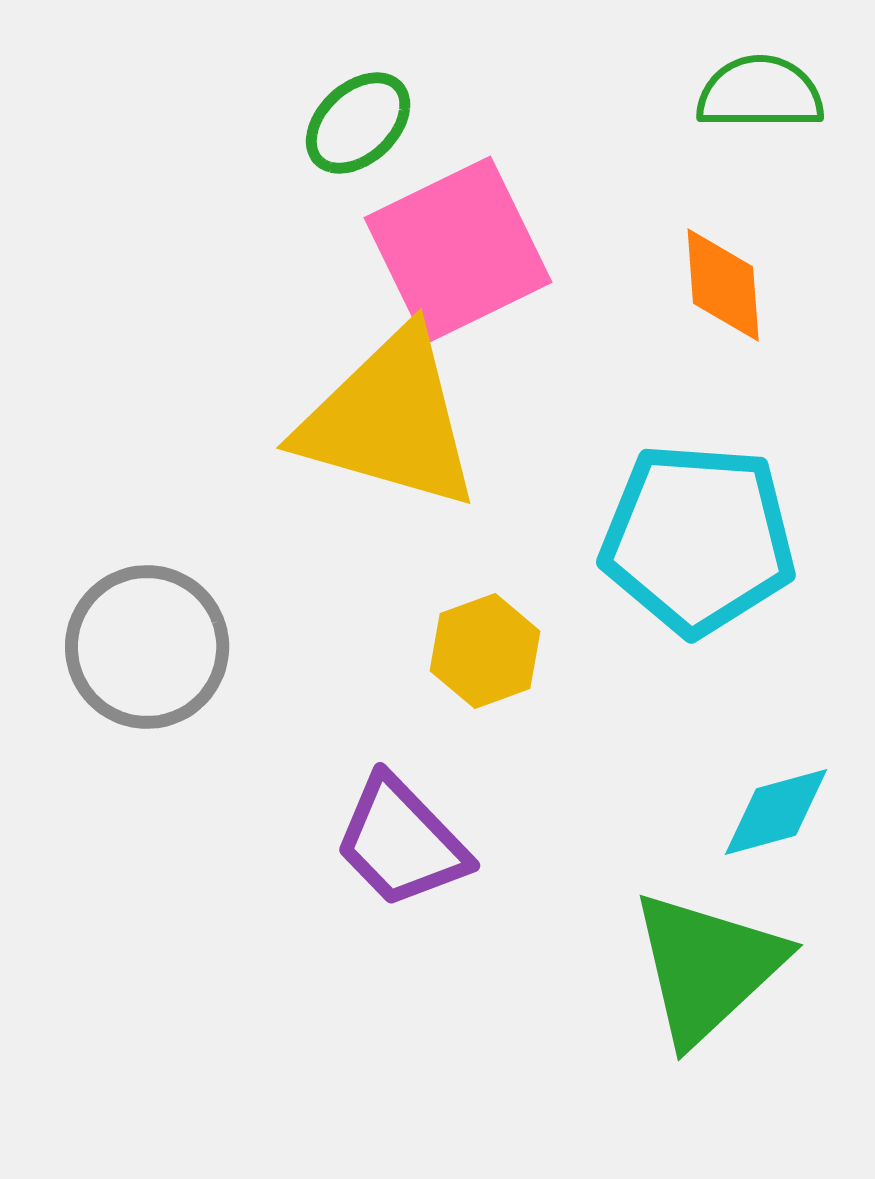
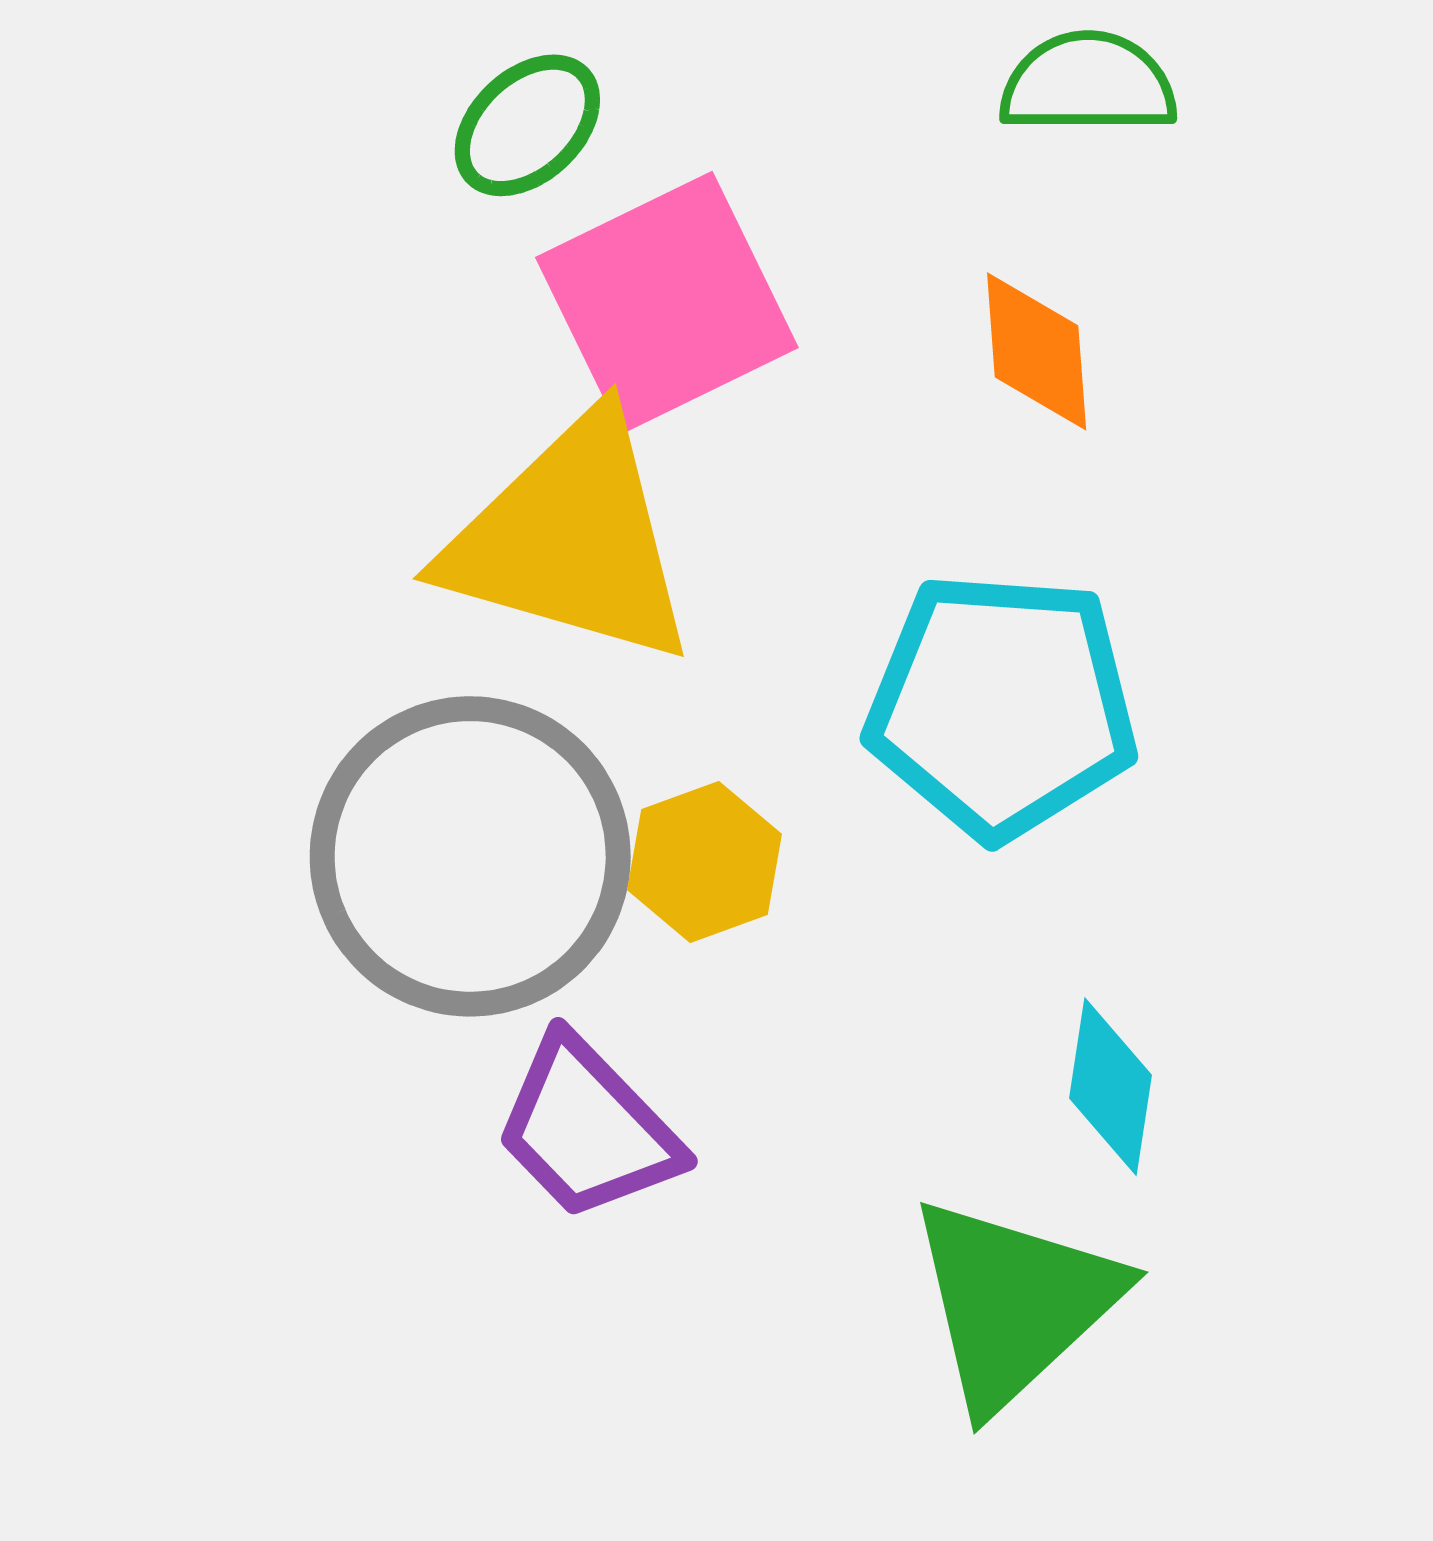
gray circle: (147, 647) -> (470, 856), moved, size x1.4
cyan diamond: (776, 812) -> (1111, 1087), turned -66

